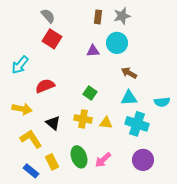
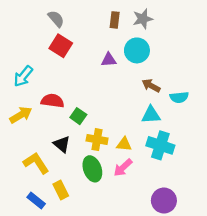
red semicircle: (45, 86) -> (52, 101), turned 30
green square: (90, 93) -> (78, 116), moved
cyan semicircle: (162, 102) -> (179, 97), moved
yellow arrow: (22, 109) -> (21, 115), moved, turned -42
green ellipse: (79, 157) -> (92, 169), moved
pink arrow: (103, 160) -> (123, 168), moved
purple circle: (143, 160) -> (164, 201), moved

